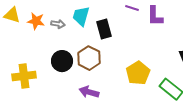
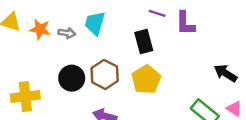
black rectangle: (104, 29) -> (144, 42), moved
yellow pentagon: (138, 73) -> (146, 79), moved

